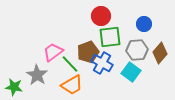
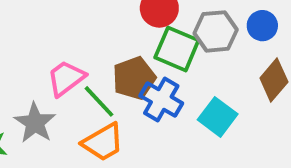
blue circle: (144, 24) -> (262, 26), moved
green square: (110, 37) -> (177, 49), turned 30
gray hexagon: (137, 50) -> (216, 31), moved

